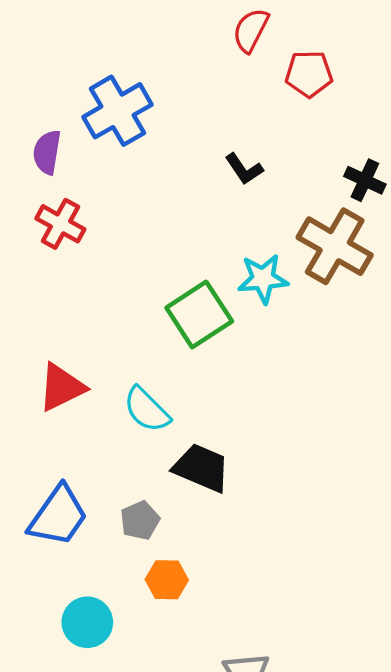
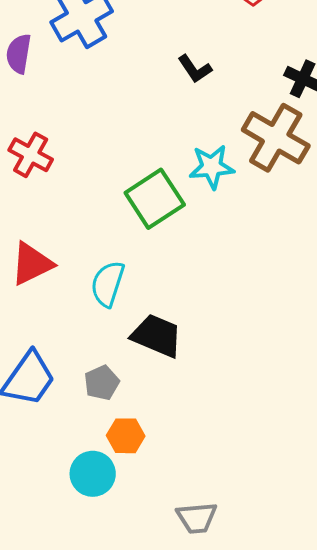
red cross: (60, 224) -> (31, 155), moved
cyan semicircle: (147, 410) -> (108, 284), turned 63
cyan circle: (87, 622) -> (93, 474), moved

